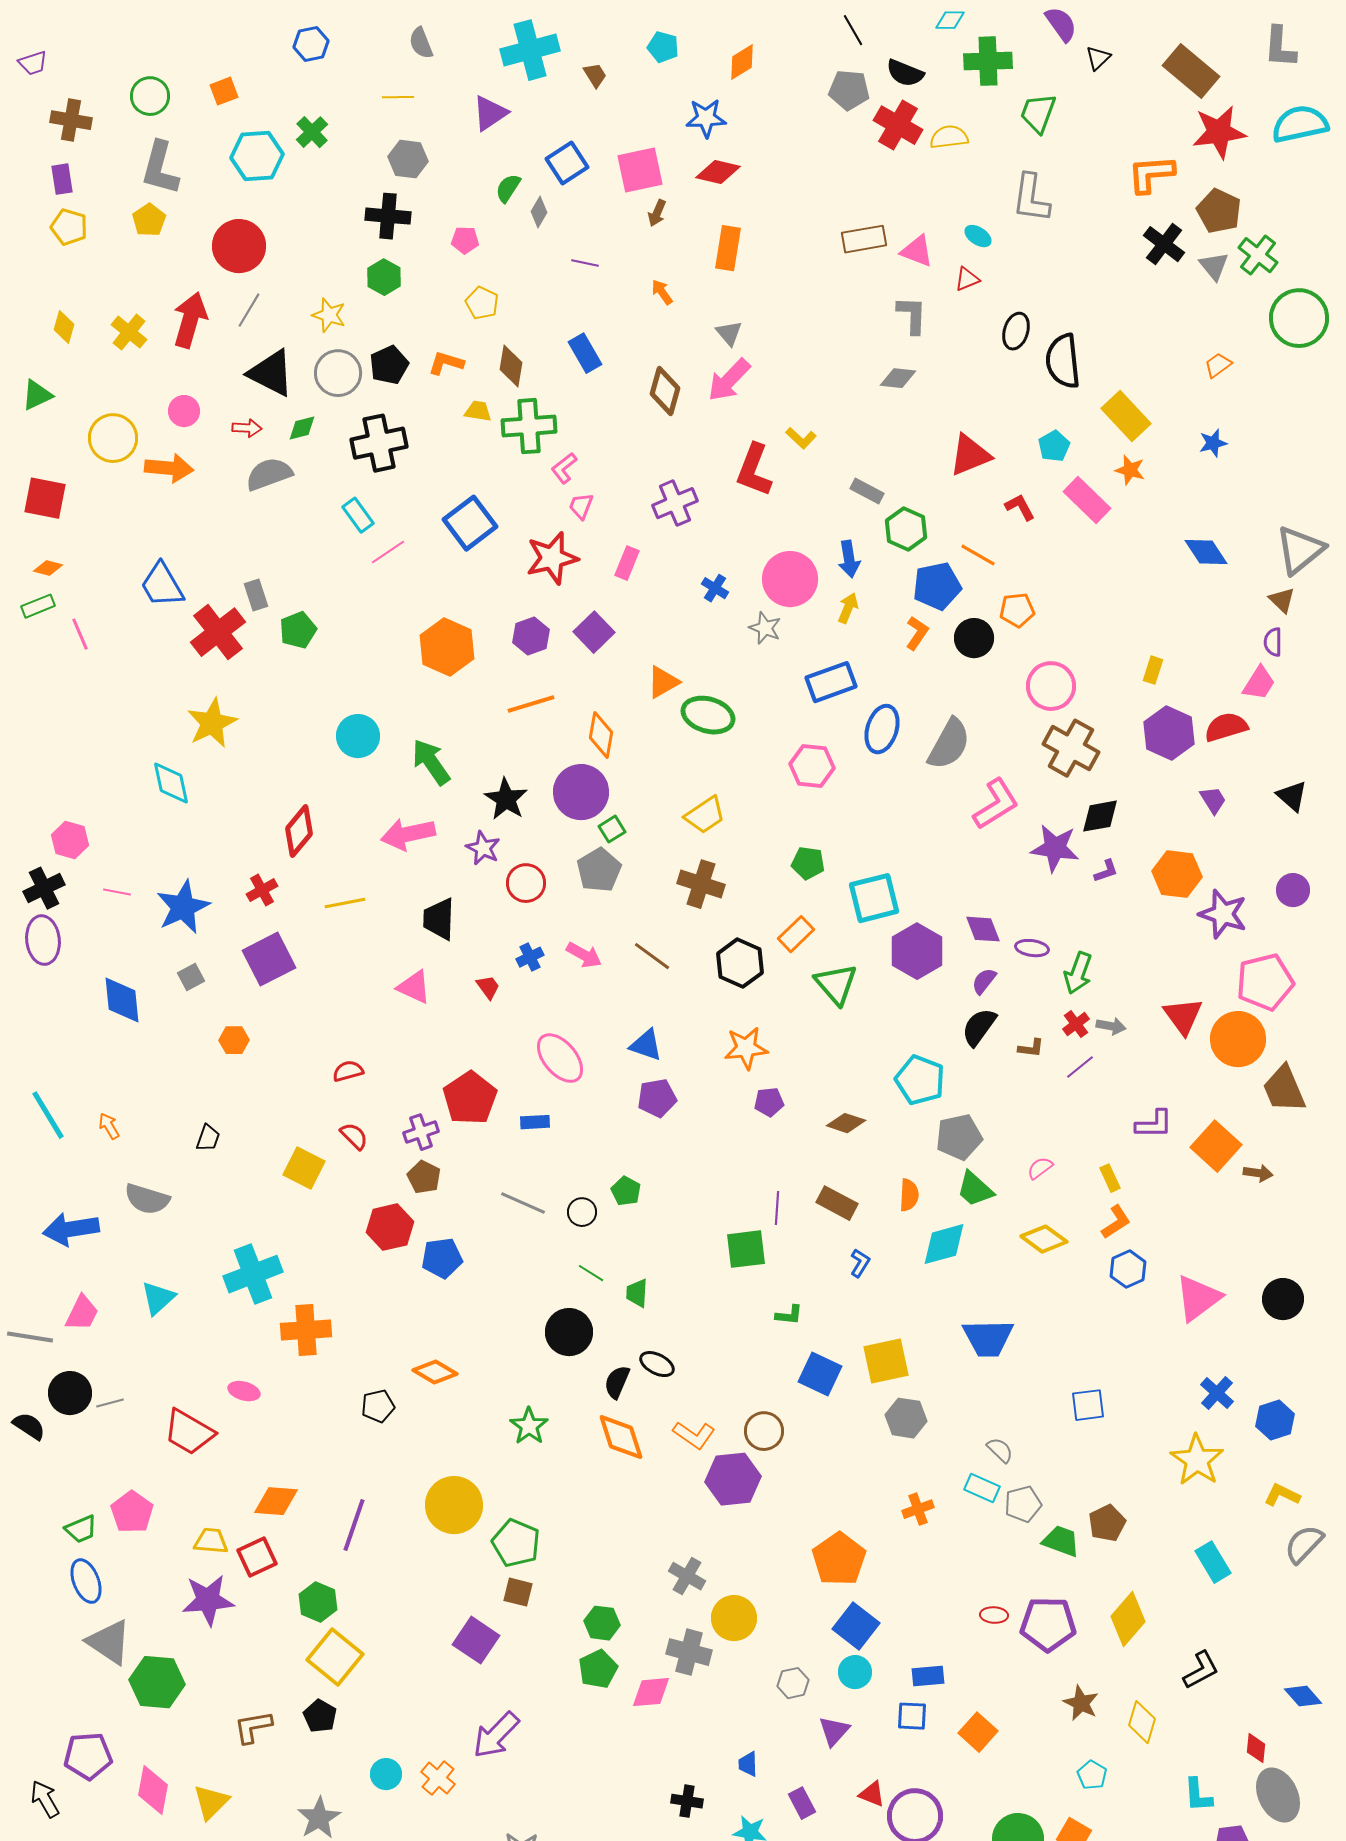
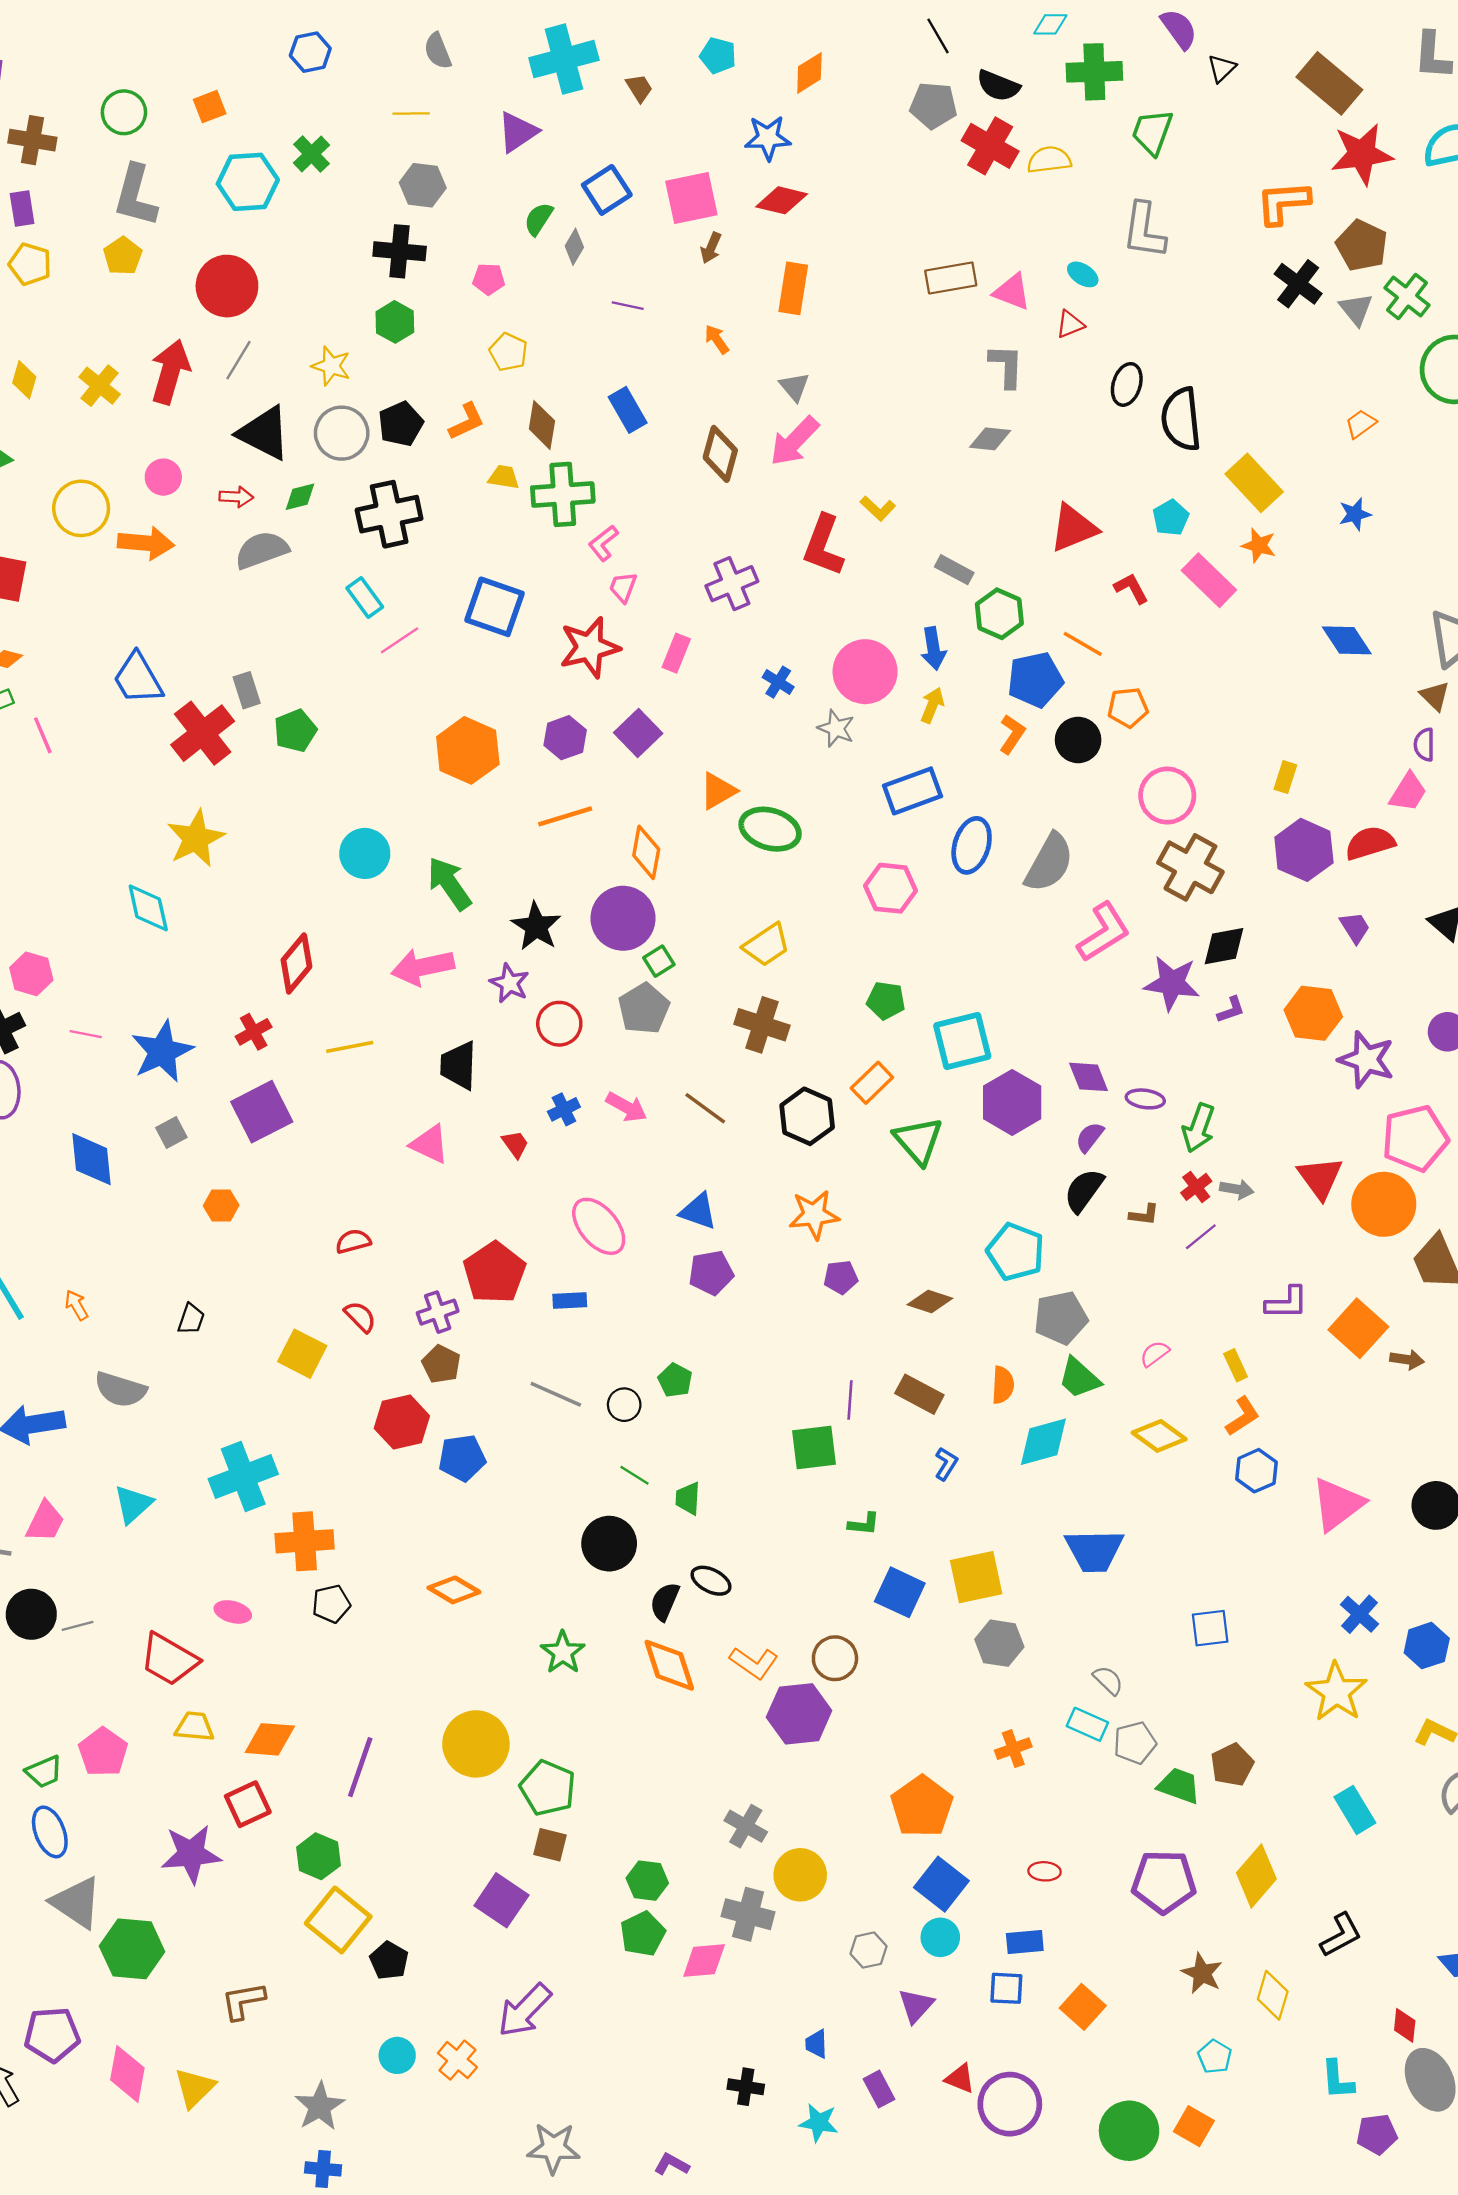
orange L-shape: (446, 363) -> (467, 422), turned 138
blue square: (470, 523) -> (494, 607), turned -34
black pentagon: (378, 1406) -> (331, 1604), moved
yellow trapezoid: (211, 1541) -> (195, 1727), moved
red ellipse: (994, 1615) -> (1045, 1871), moved
black pentagon: (320, 1716) -> (389, 1960), moved

